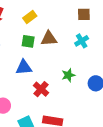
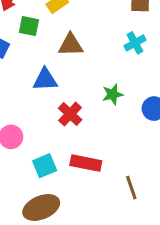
brown triangle: (49, 38) -> (71, 45), moved
green square: (28, 41) -> (29, 26), moved

